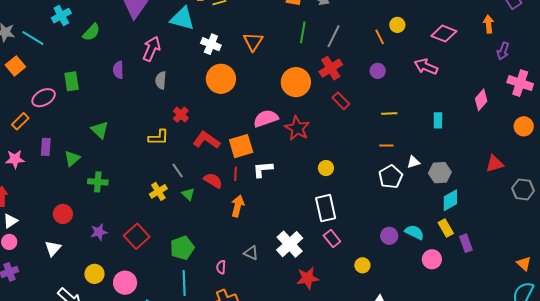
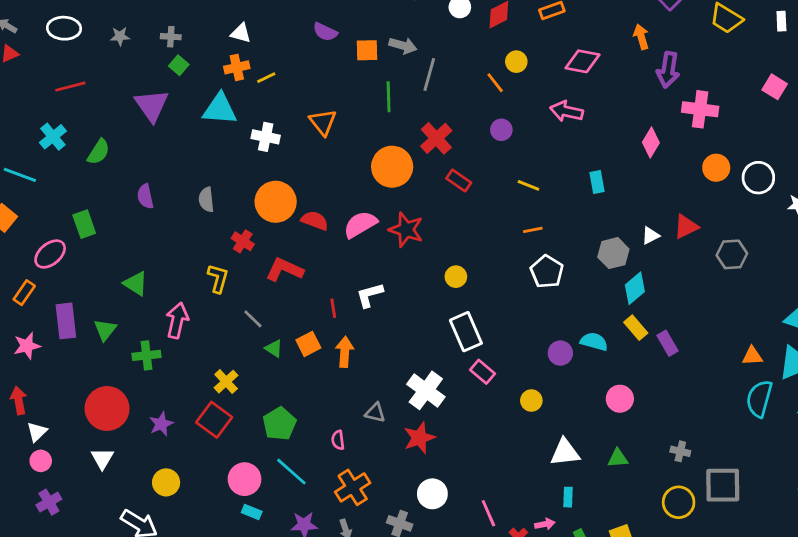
gray line: (334, 36) -> (429, 74), moved
pink arrow: (152, 49) -> (177, 320), moved
purple arrow: (503, 51) -> (668, 70), size x1.4
orange circle: (221, 79) -> (276, 202), moved
yellow line: (389, 114) -> (528, 185), turned 35
yellow L-shape: (158, 137) -> (218, 278), turned -65
orange square: (241, 146) -> (308, 344), moved, size x0.7
purple rectangle: (46, 147) -> (66, 321), size x1.4
white triangle: (413, 162) -> (650, 236), moved
red semicircle: (213, 181) -> (315, 221), moved
yellow cross: (158, 191) -> (226, 382), moved
red circle: (63, 214) -> (107, 408), size x1.6
pink circle: (432, 259) -> (620, 399), moved
orange triangle: (524, 264) -> (752, 356), turned -35
red star: (308, 278) -> (419, 438), moved
pink circle: (125, 283) -> (245, 479), moved
cyan line: (184, 283) -> (291, 472), turned -35

